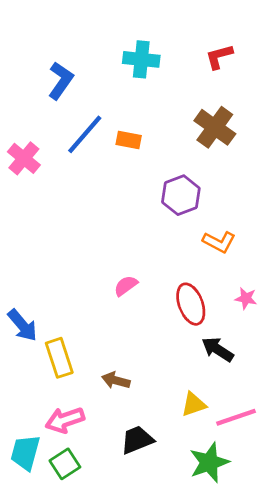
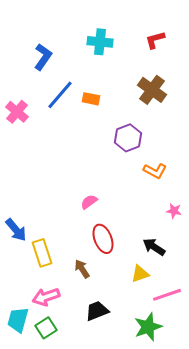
red ellipse: (191, 304) -> (103, 239), moved
brown arrow: (116, 380) -> (82, 269), turned 42
yellow triangle: (194, 404) -> (140, 274), moved

